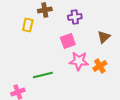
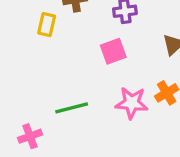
pink star: (79, 61) -> (132, 103), moved

